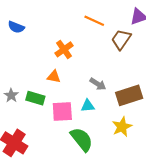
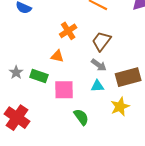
brown trapezoid: (121, 39) -> (101, 41), moved
cyan triangle: (88, 106) -> (97, 86), moved
green semicircle: (82, 139) -> (81, 117), size x0.7

